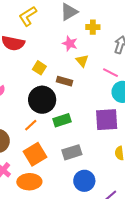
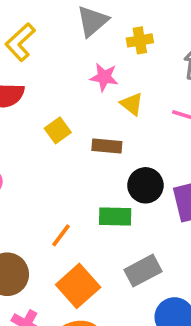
yellow square: (39, 68) -> (58, 130), turned 32
black circle: (42, 100) -> (145, 185), moved, size x0.7
green rectangle: (62, 120) -> (115, 217), turned 30

